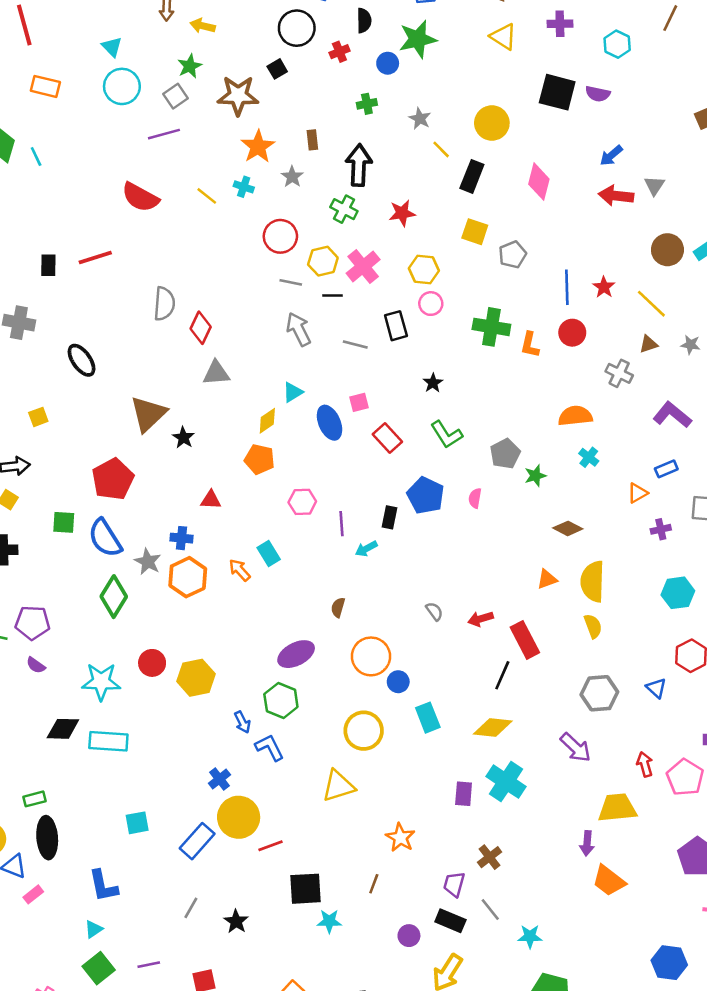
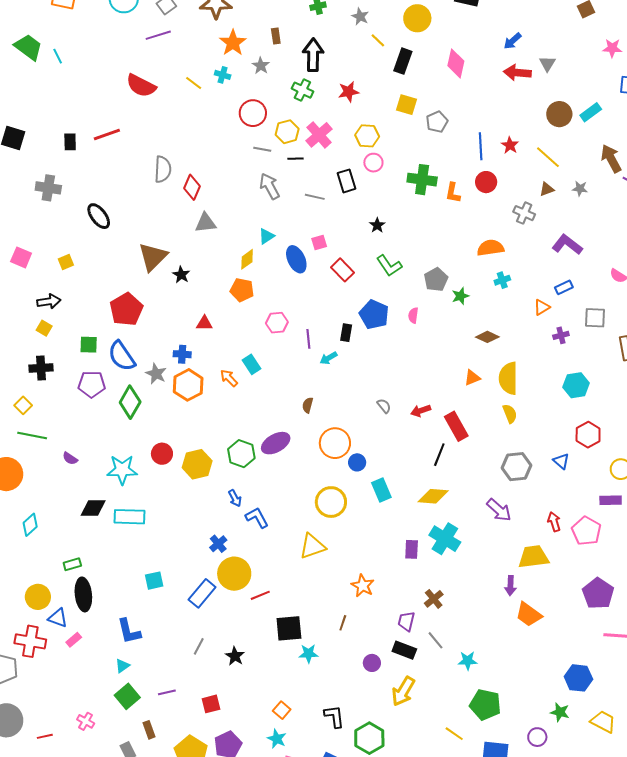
cyan cross: (589, 457) -> (502, 280), turned 35
purple pentagon: (32, 623) -> (92, 384), moved
green hexagon: (281, 701) -> (241, 454), moved

